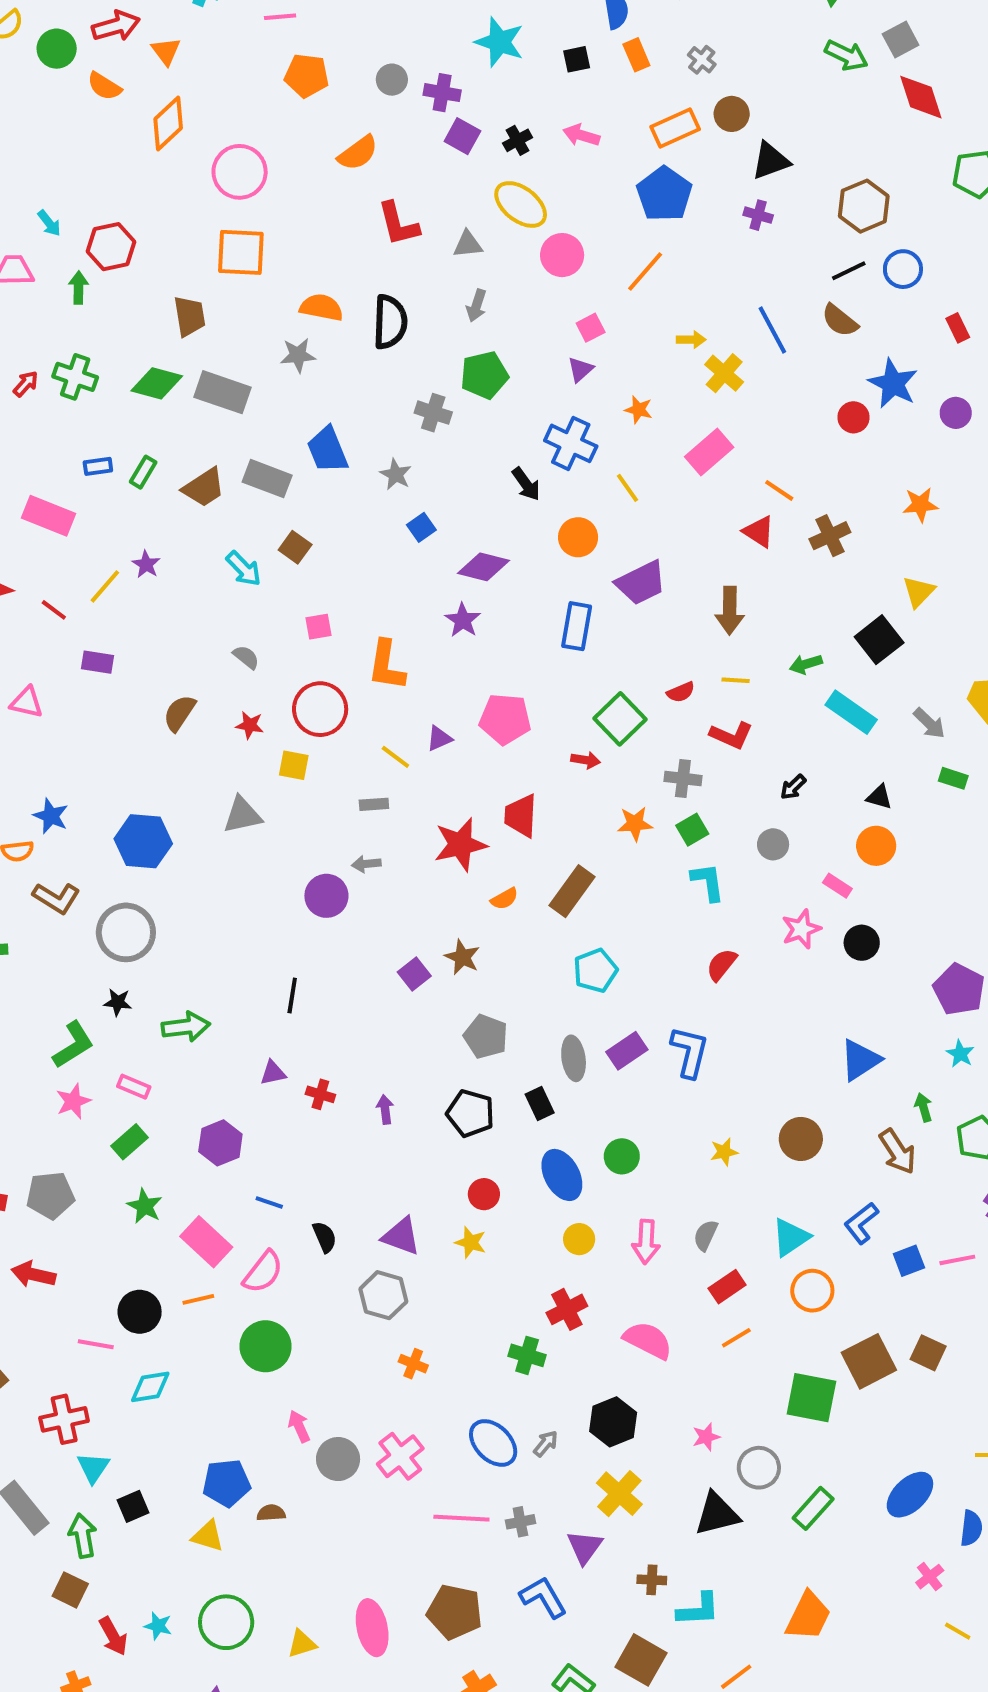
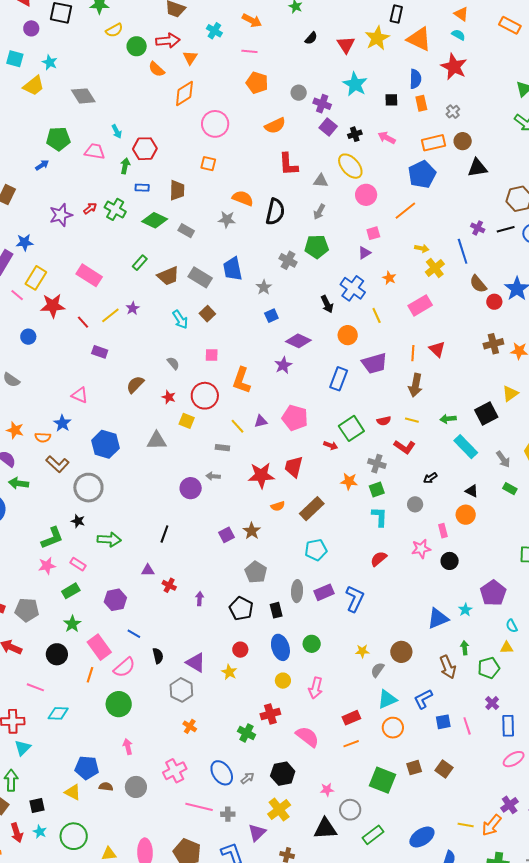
purple cross: (758, 215) -> (478, 228), moved
orange square: (241, 252) -> (208, 164), size x0.6
brown semicircle: (840, 320) -> (478, 284), moved
gray rectangle: (223, 392) -> (186, 231), size x0.6
blue rectangle: (98, 466) -> (142, 188), moved
orange line: (779, 490) -> (413, 353), moved, turned 49
brown cross: (830, 536) -> (493, 344), moved
pink triangle: (27, 702) -> (80, 395), moved
pink rectangle: (837, 886) -> (443, 531), turned 32
cyan star: (960, 1054) -> (465, 610), moved
gray semicircle: (706, 1235) -> (378, 670), moved
pink line: (957, 1260) -> (467, 726), turned 72
orange line: (198, 1299) -> (90, 675), turned -70
black circle: (140, 1312) -> (57, 654), moved
brown square: (869, 1361) -> (414, 768), size x0.6
gray circle: (338, 1459) -> (136, 787), moved
black square: (133, 1506) -> (37, 806), moved

